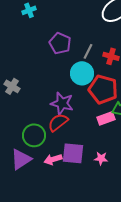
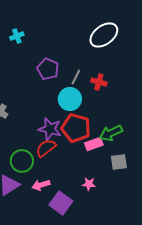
red pentagon: (103, 89) -> (76, 128), moved
purple square: (73, 153) -> (61, 203), moved, turned 30

